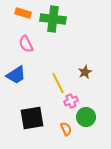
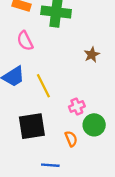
brown star: (85, 72) -> (92, 55), moved
yellow line: (58, 83) -> (43, 86), moved

